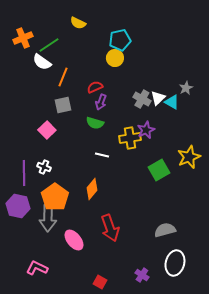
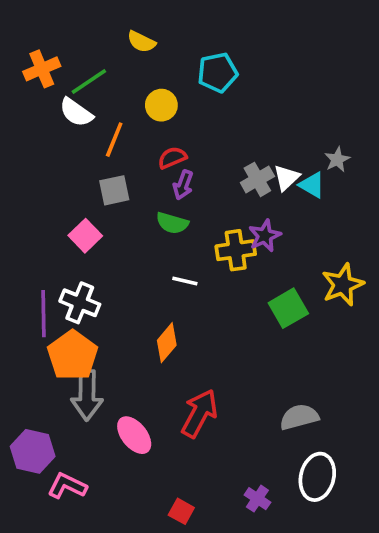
yellow circle: (115, 58) -> (161, 105), moved
gray cross: (142, 99) -> (257, 179), turned 30
white cross: (44, 167) -> (80, 303), size x1.5
orange pentagon: (55, 197) -> (73, 355), moved
purple hexagon: (18, 206) -> (33, 451), moved
red arrow: (110, 228) -> (199, 413), turned -132

